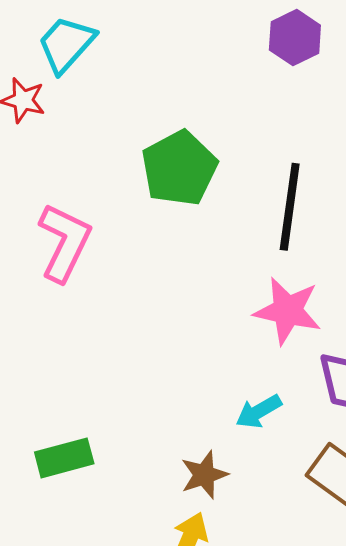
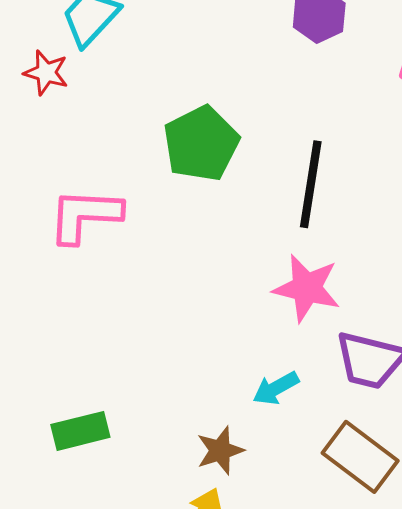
pink L-shape: (64, 242) -> (85, 215), turned -114

